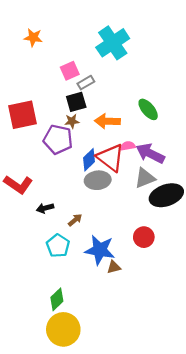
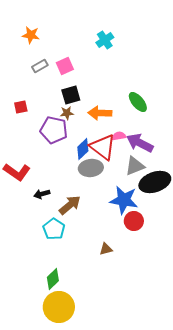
cyan cross: (113, 43) -> (105, 40), size x0.6
gray rectangle: (86, 83) -> (40, 66), moved
red square: (23, 115) -> (21, 107), size x0.5
brown arrow: (75, 220) -> (70, 205), size x1.6
blue star: (100, 250) -> (124, 200), moved

